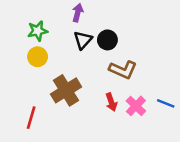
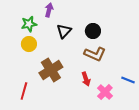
purple arrow: (78, 13) -> (49, 10), moved
black circle: (107, 40) -> (93, 31), moved
pink cross: (136, 106) -> (105, 92), moved

